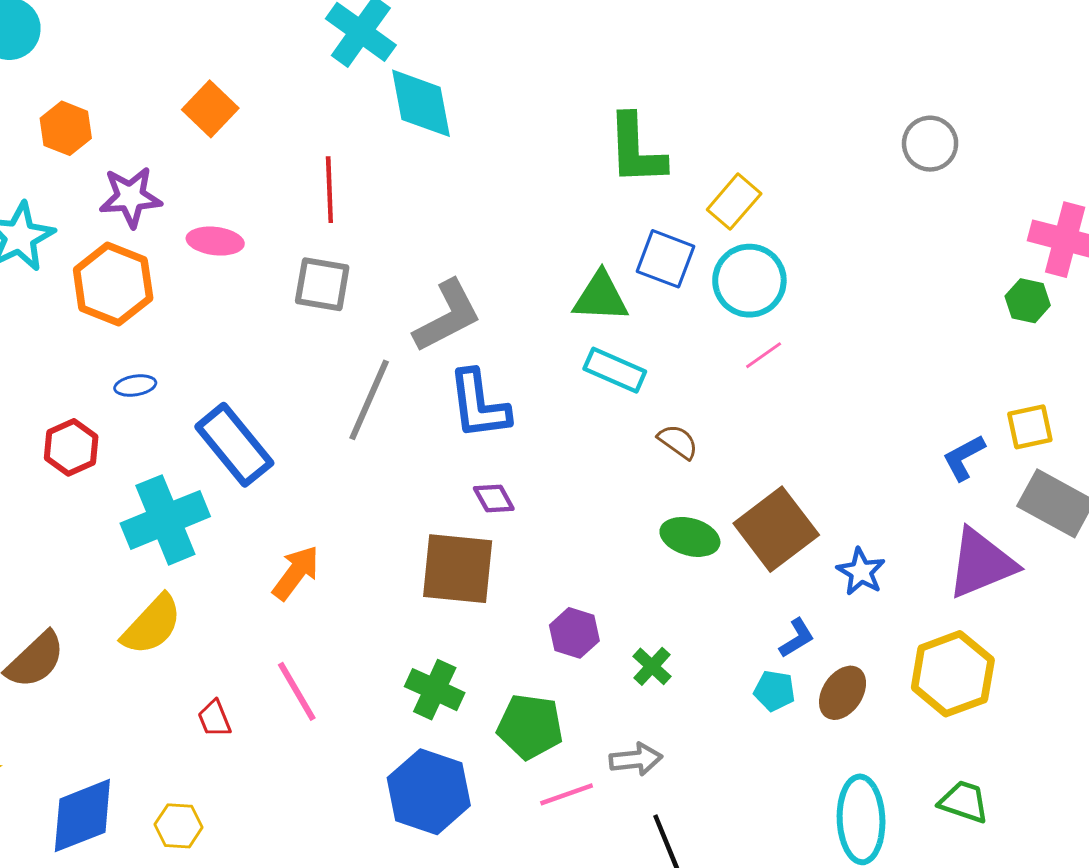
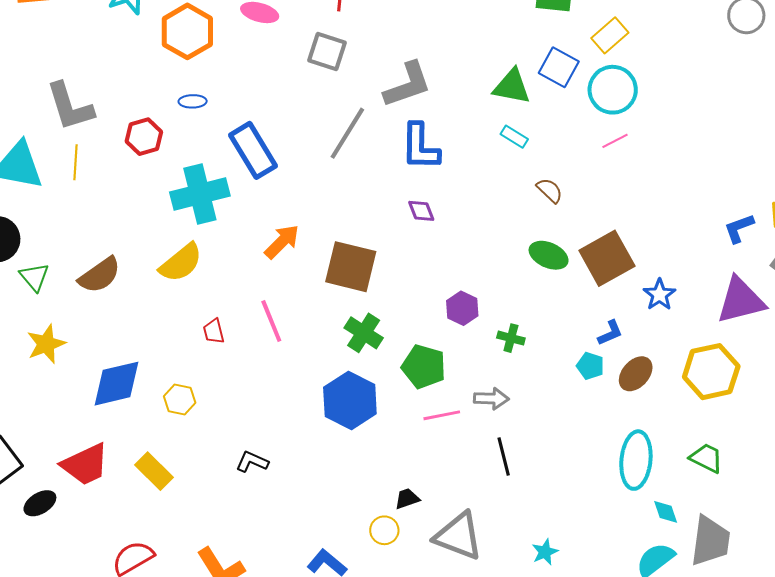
cyan rectangle: (615, 370) -> (514, 137), size x0.7
brown square: (458, 569) -> (351, 267), moved
green cross: (652, 666) -> (511, 338), turned -36

